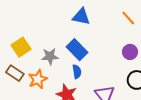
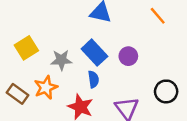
purple circle: (130, 52) -> (128, 56), moved
brown rectangle: (15, 73) -> (18, 94), moved

